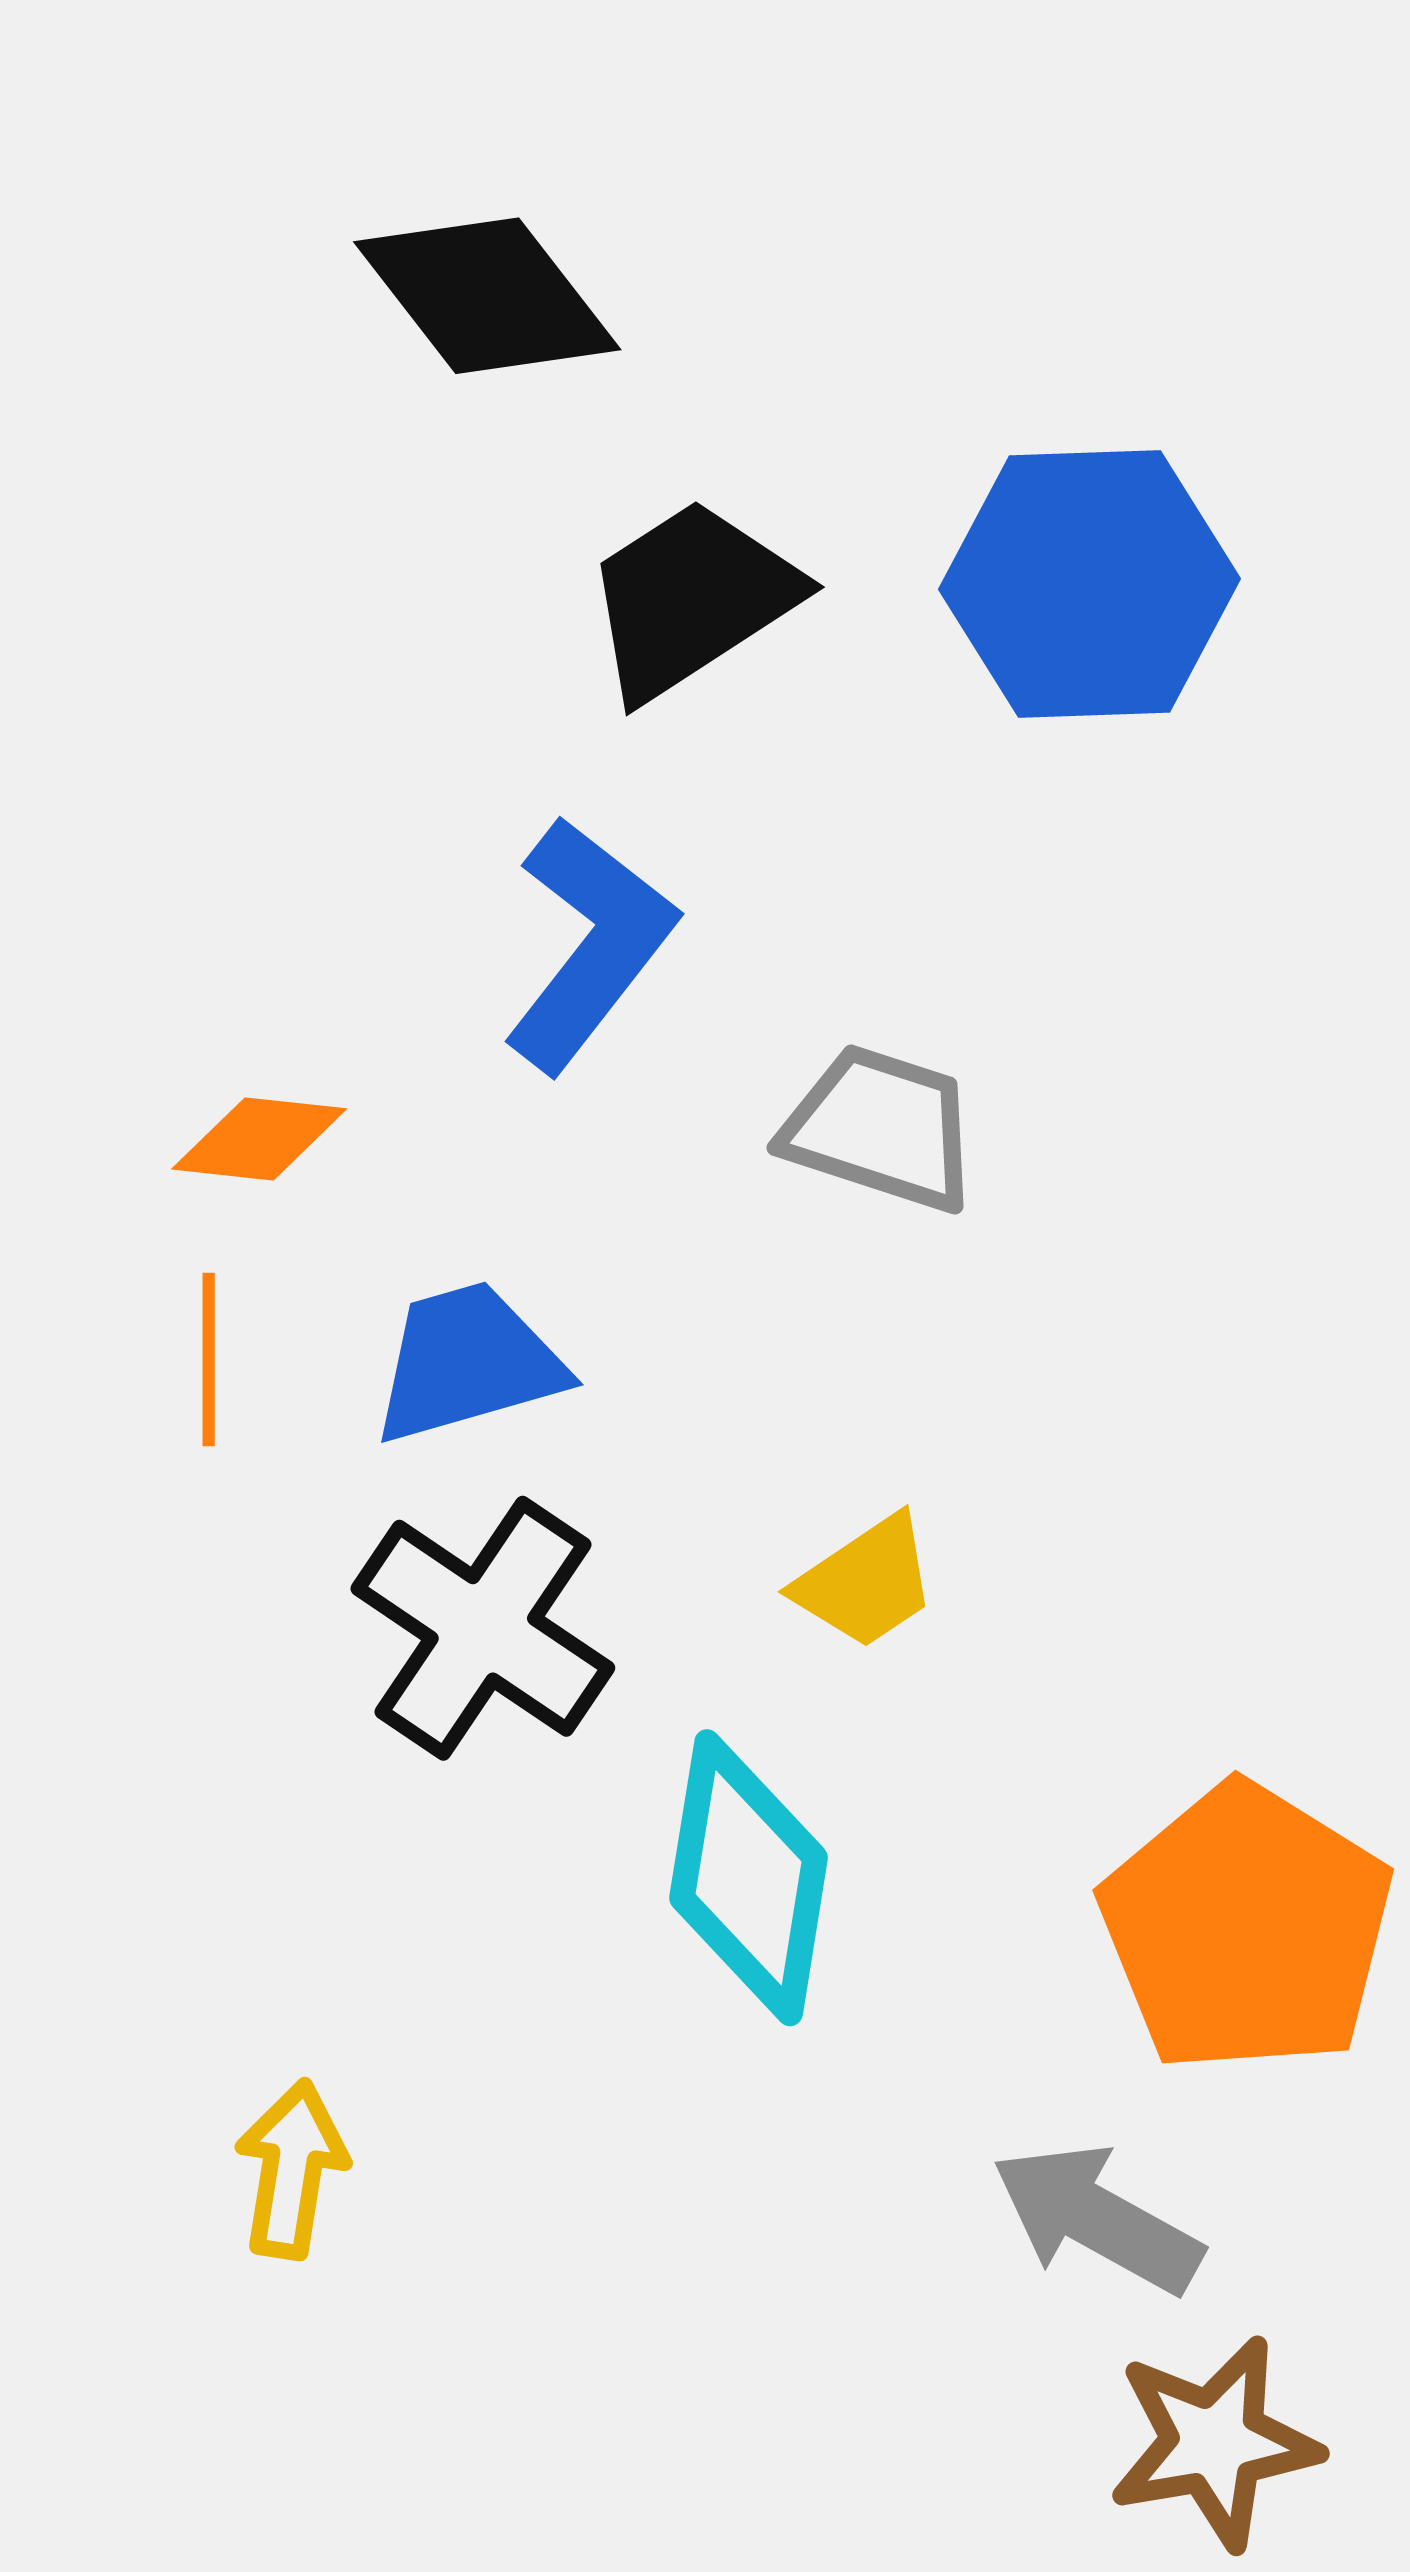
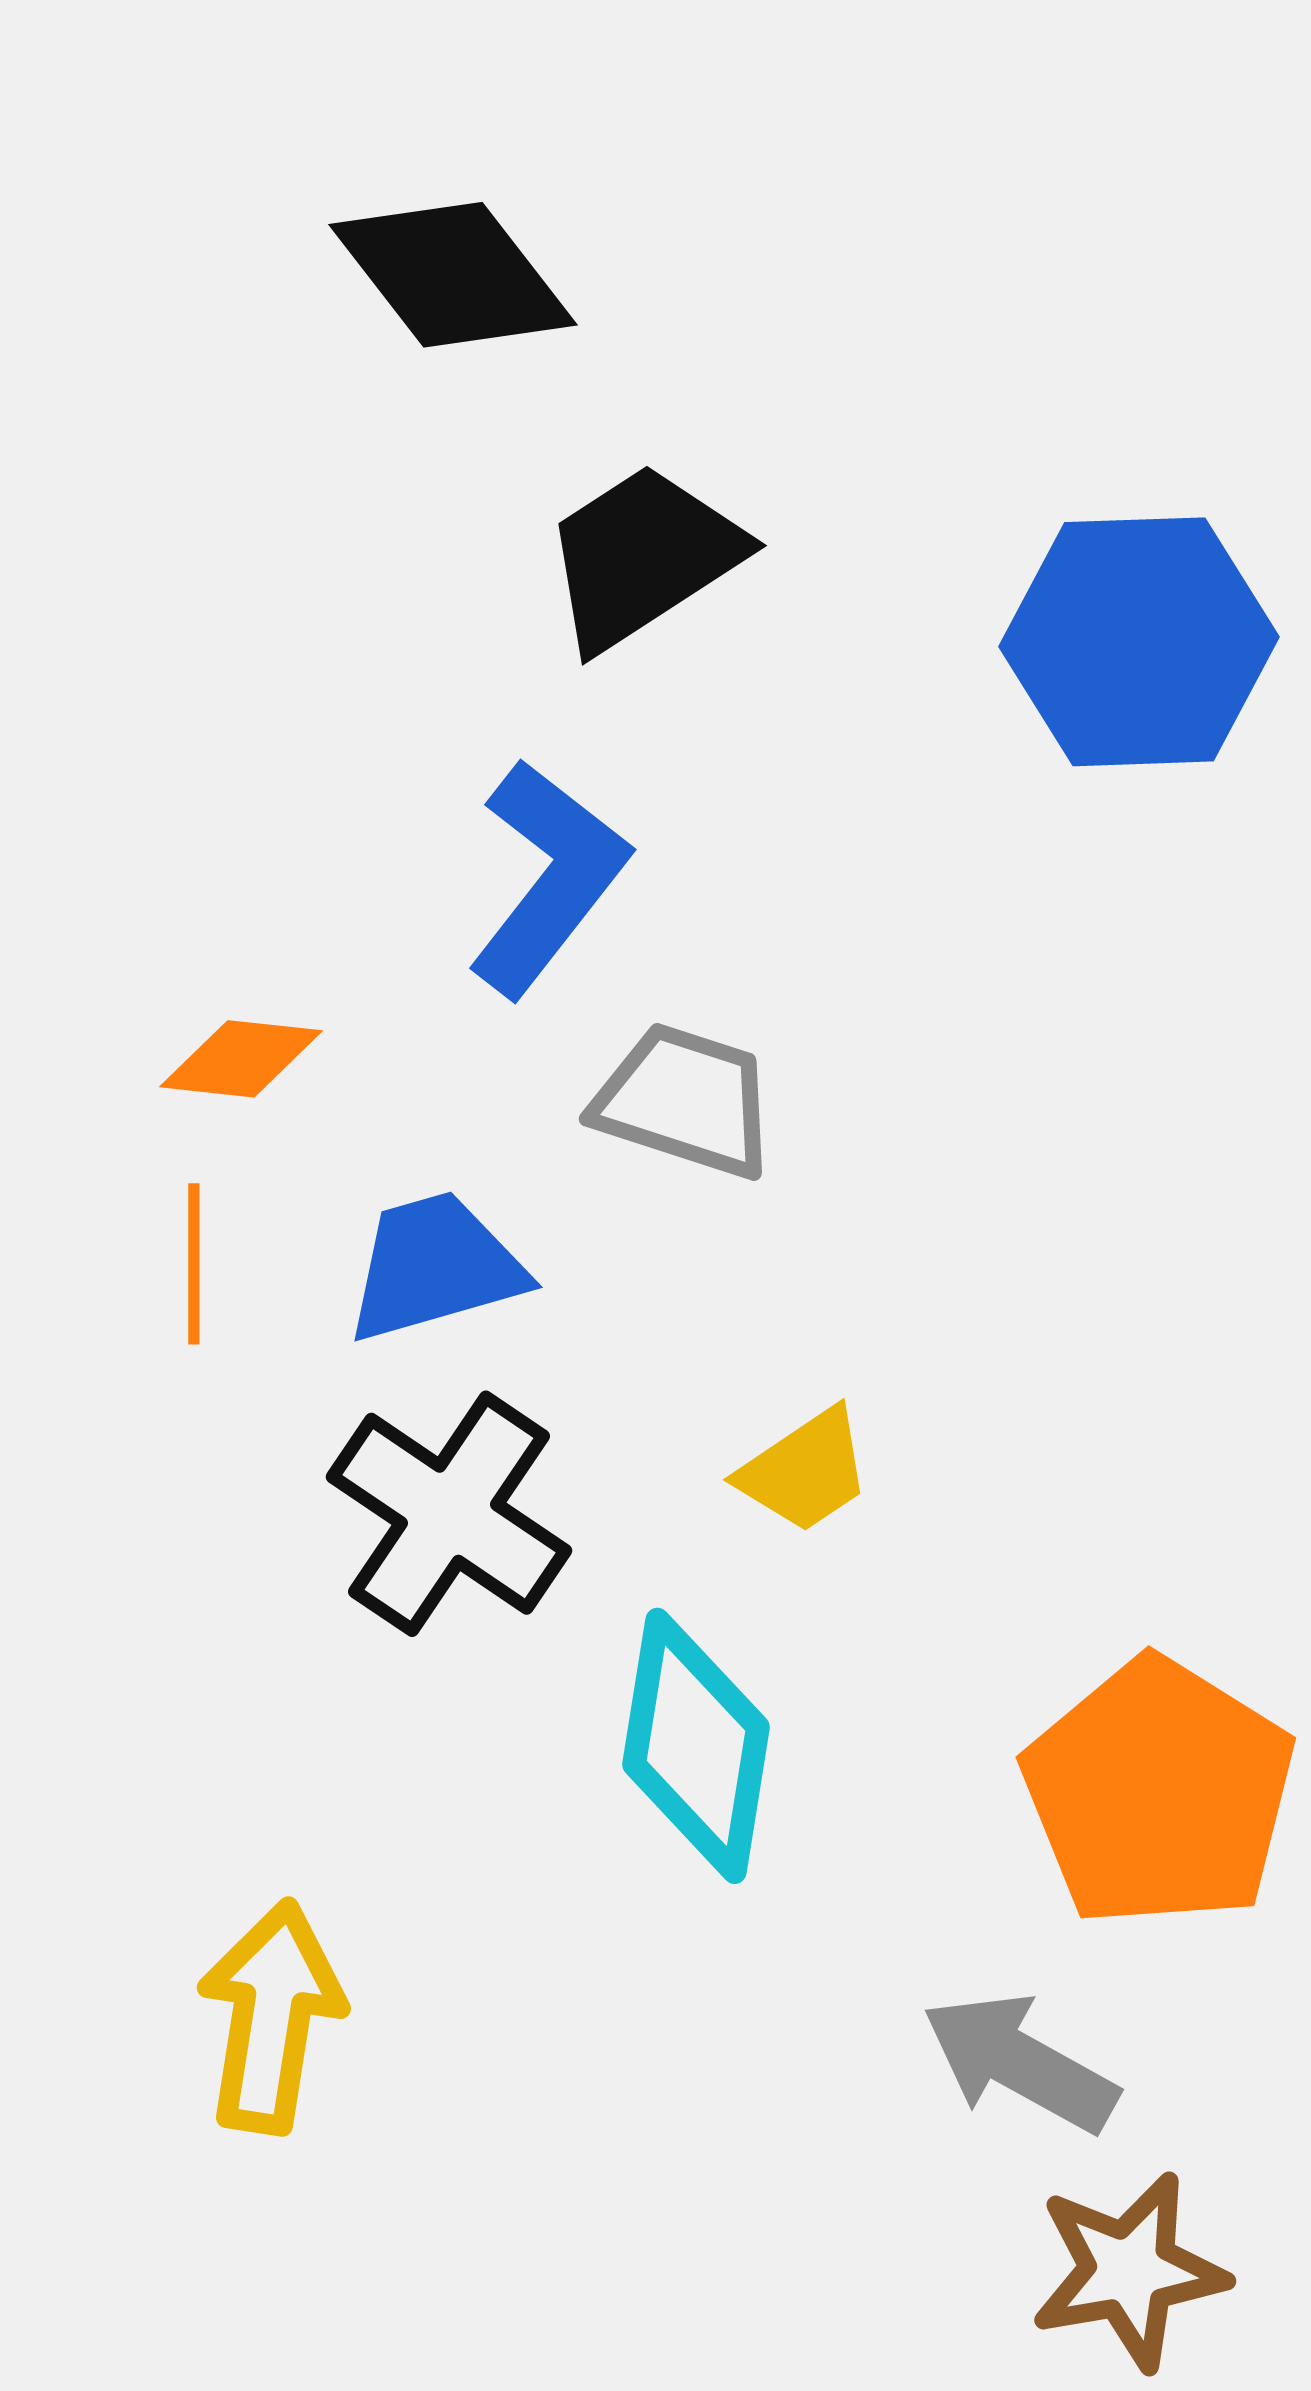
blue hexagon: (1089, 584) -> (1139, 642), moved
gray trapezoid: (881, 1128) -> (685, 1101), moved
yellow arrow: (291, 2169) -> (271, 2017), size x1.4

